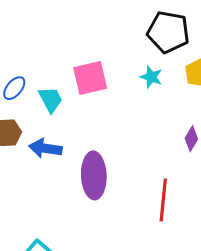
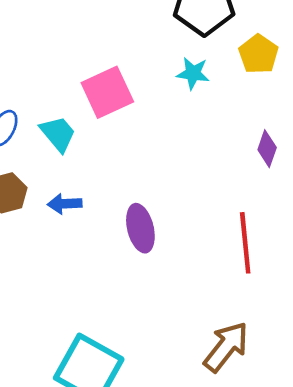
blue arrow: (45, 148) -> (65, 204), size x0.7
purple ellipse: (94, 175) -> (140, 228), size x0.7

